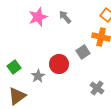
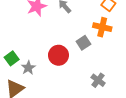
gray star: (38, 76) -> (28, 68), moved

